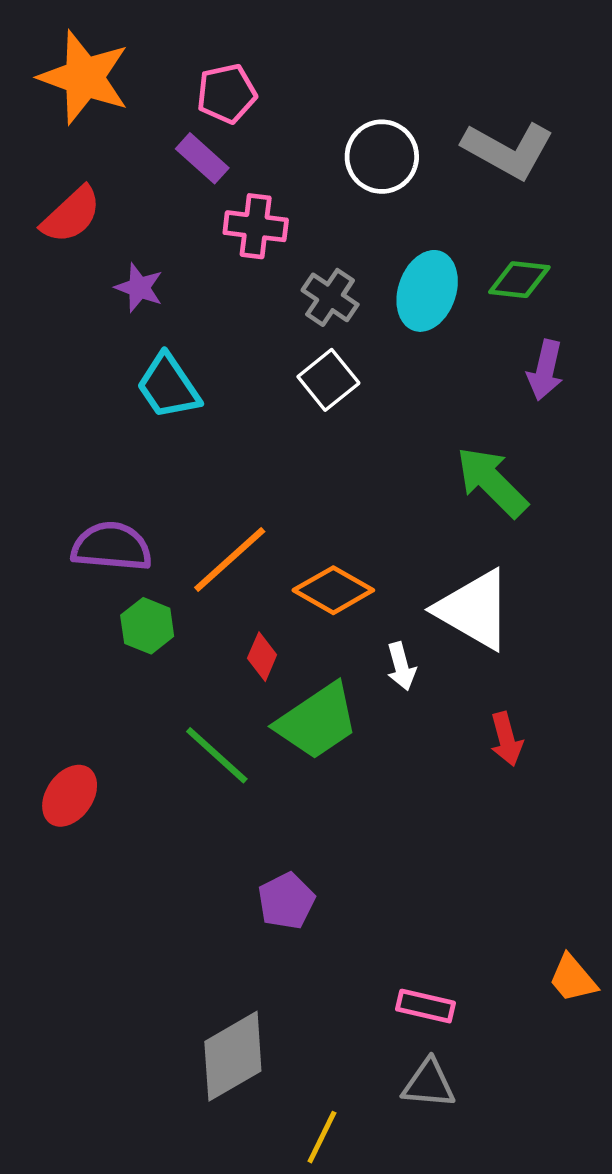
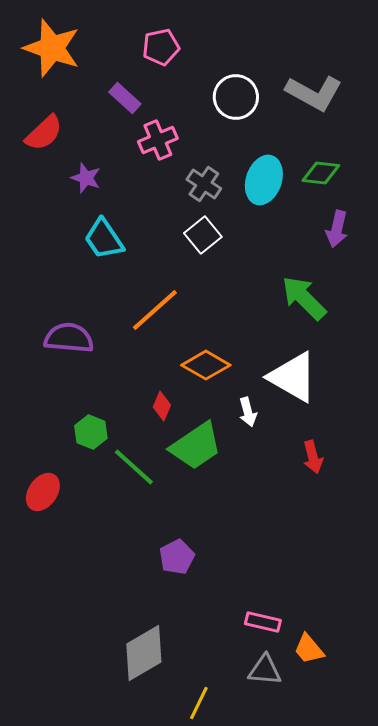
pink pentagon: (227, 94) -> (161, 47), moved
pink cross: (256, 226) -> (158, 140), turned -30
orange line: (230, 559) -> (155, 310), moved
green hexagon: (147, 626) -> (91, 432), moved
orange trapezoid: (573, 979) -> (309, 649), moved

